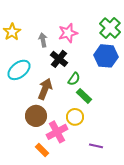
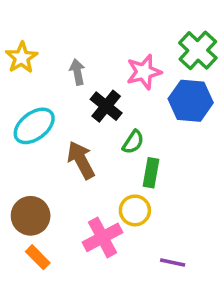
pink star: (68, 33) -> (144, 72), moved
brown arrow: (45, 89) -> (81, 160), turned -50
green rectangle: (84, 96) -> (151, 173), turned 56
brown circle: (36, 116) -> (31, 216), moved
orange rectangle: (42, 150) -> (38, 257), moved

